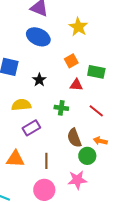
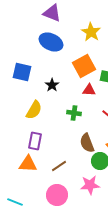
orange square: (71, 61) -> (84, 66), size x1.6
yellow semicircle: (21, 105) -> (34, 110), turned 126
purple rectangle: (31, 128) -> (35, 141), moved, turned -48
brown line: (46, 161) -> (59, 166), turned 56

